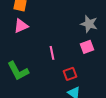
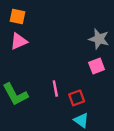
pink line: (52, 53) -> (55, 88), moved

